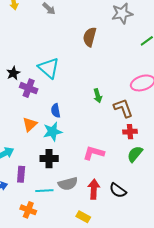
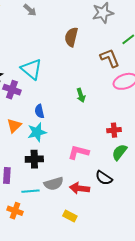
brown L-shape: (123, 108) -> (110, 58), moved
red arrow: (94, 189) -> (80, 188), turned -84
black semicircle: (118, 190) -> (104, 178), moved

